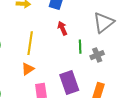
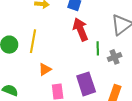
red arrow: (62, 28) -> (80, 29), size x1.6
yellow line: (30, 43) -> (33, 41), moved

